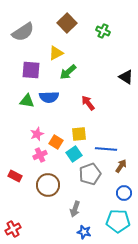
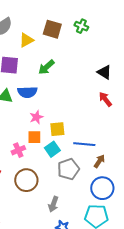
brown square: (67, 23) -> (52, 29), moved, turned -30
yellow triangle: (56, 53) -> (26, 40), moved
red arrow: (88, 103) -> (105, 99), moved
pink star: (37, 134) -> (36, 117), moved
orange square: (56, 142) -> (34, 137), turned -32
blue circle: (124, 193) -> (102, 188), size x1.5

